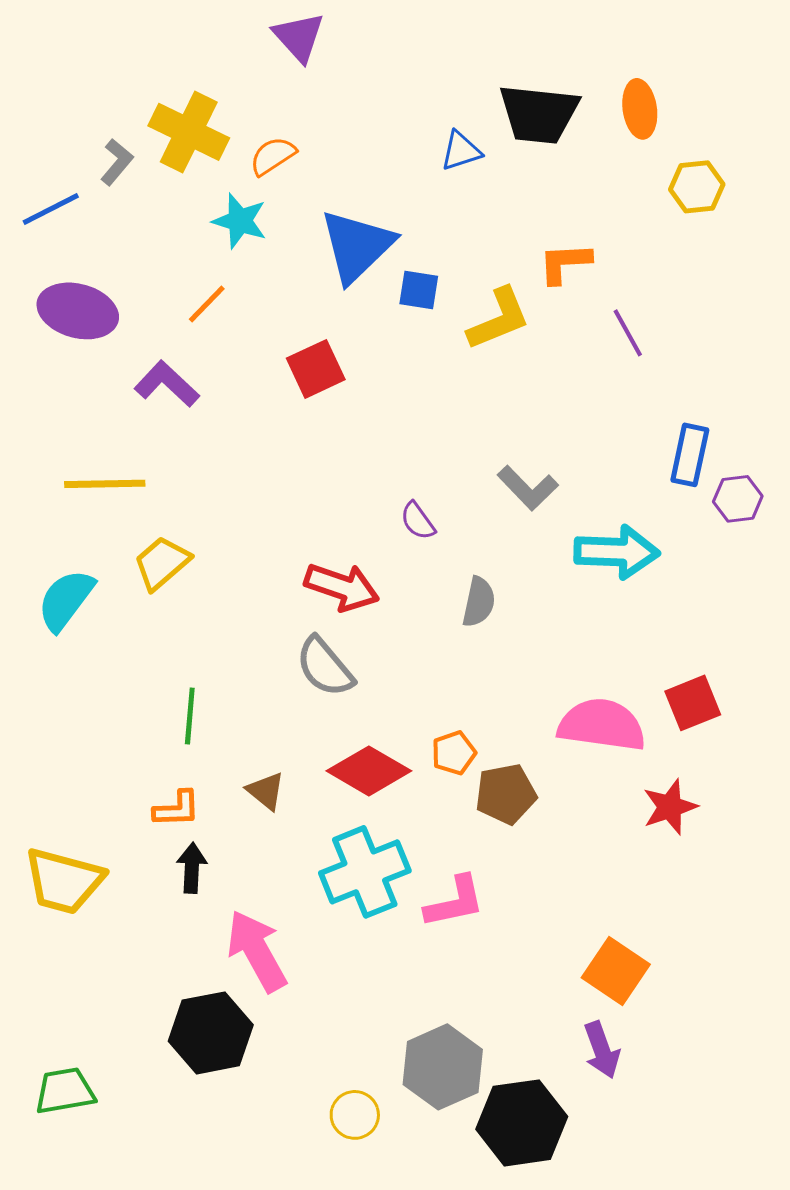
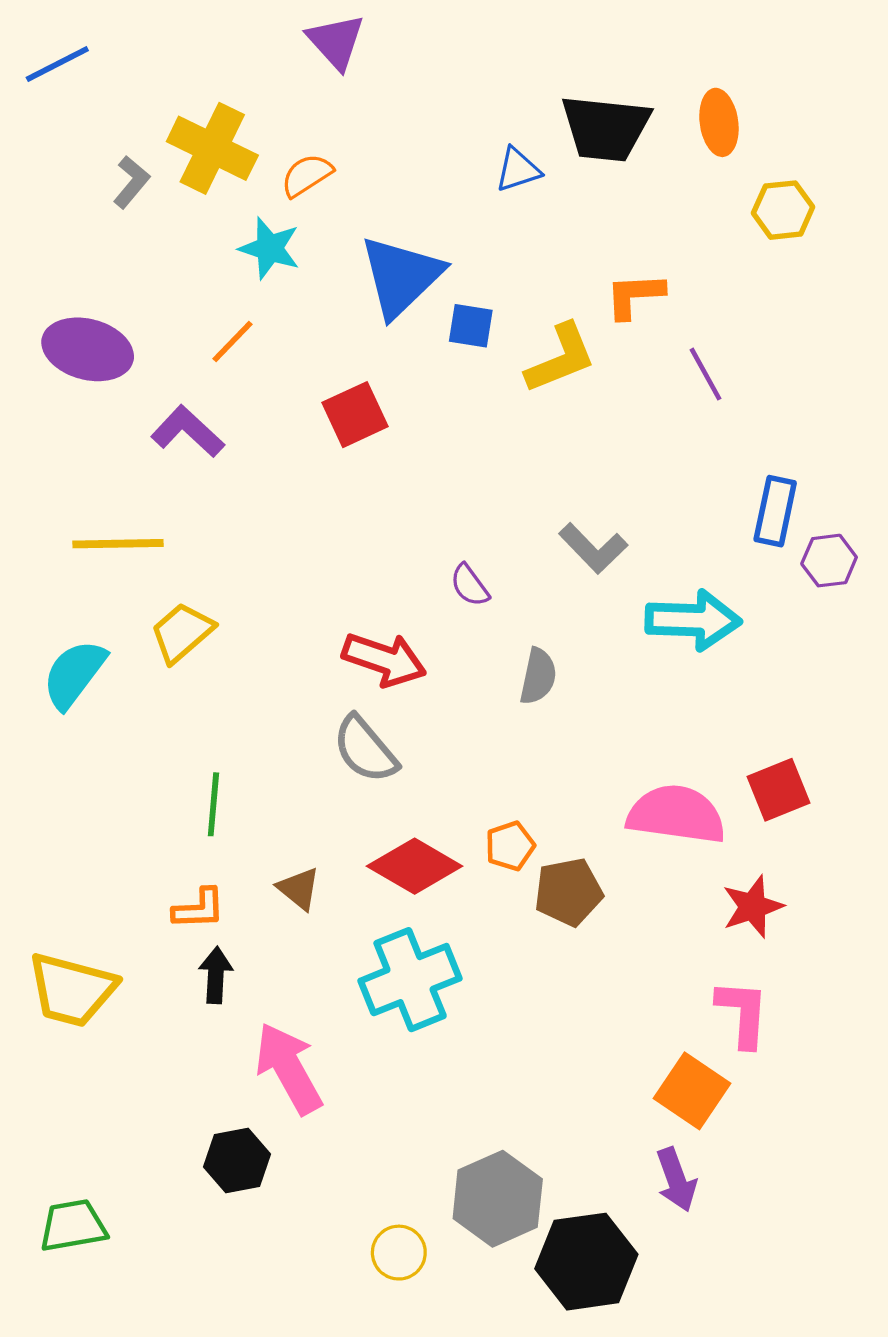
blue line: (51, 209) -> (57, 64), moved
pink L-shape: (455, 902) -> (743, 1013), moved, turned -74
black hexagon: (211, 1033) -> (237, 1160), size x0.7

